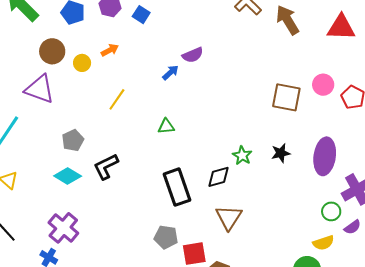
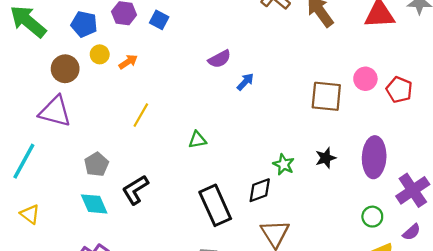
yellow circle: (82, 63) -> (100, 54), moved
blue arrow: (171, 72) -> (245, 82), moved
cyan diamond: (68, 176) -> (94, 204), turned 40
green circle: (331, 211) -> (372, 217), moved

